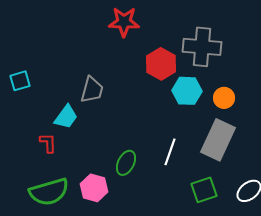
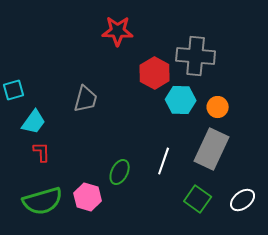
cyan trapezoid: (66, 117) -> (34, 122), moved
green square: (204, 190) -> (198, 199), turned -36

